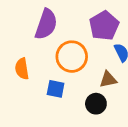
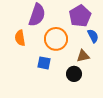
orange semicircle: (22, 69) -> (20, 38), moved

